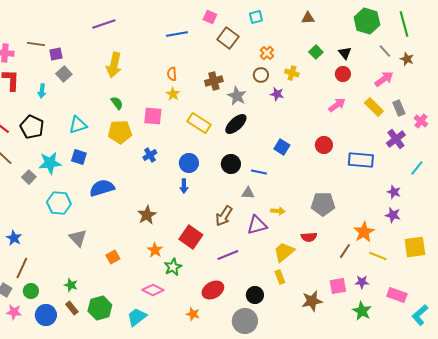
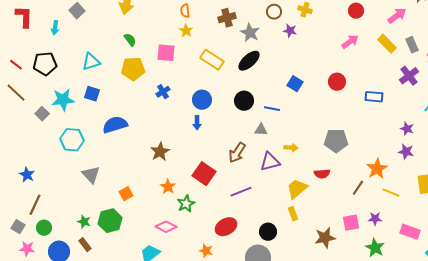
black pentagon: (32, 127) -> (45, 64), turned -30
blue rectangle: (361, 160) -> (374, 97), size x0.7
green hexagon: (100, 308) -> (110, 221), moved

